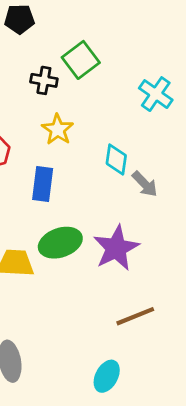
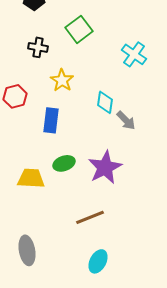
black cross: (44, 80) -> (38, 47), moved
green ellipse: (60, 243) -> (64, 163), size x0.7
brown line: (135, 316) -> (90, 217), moved

